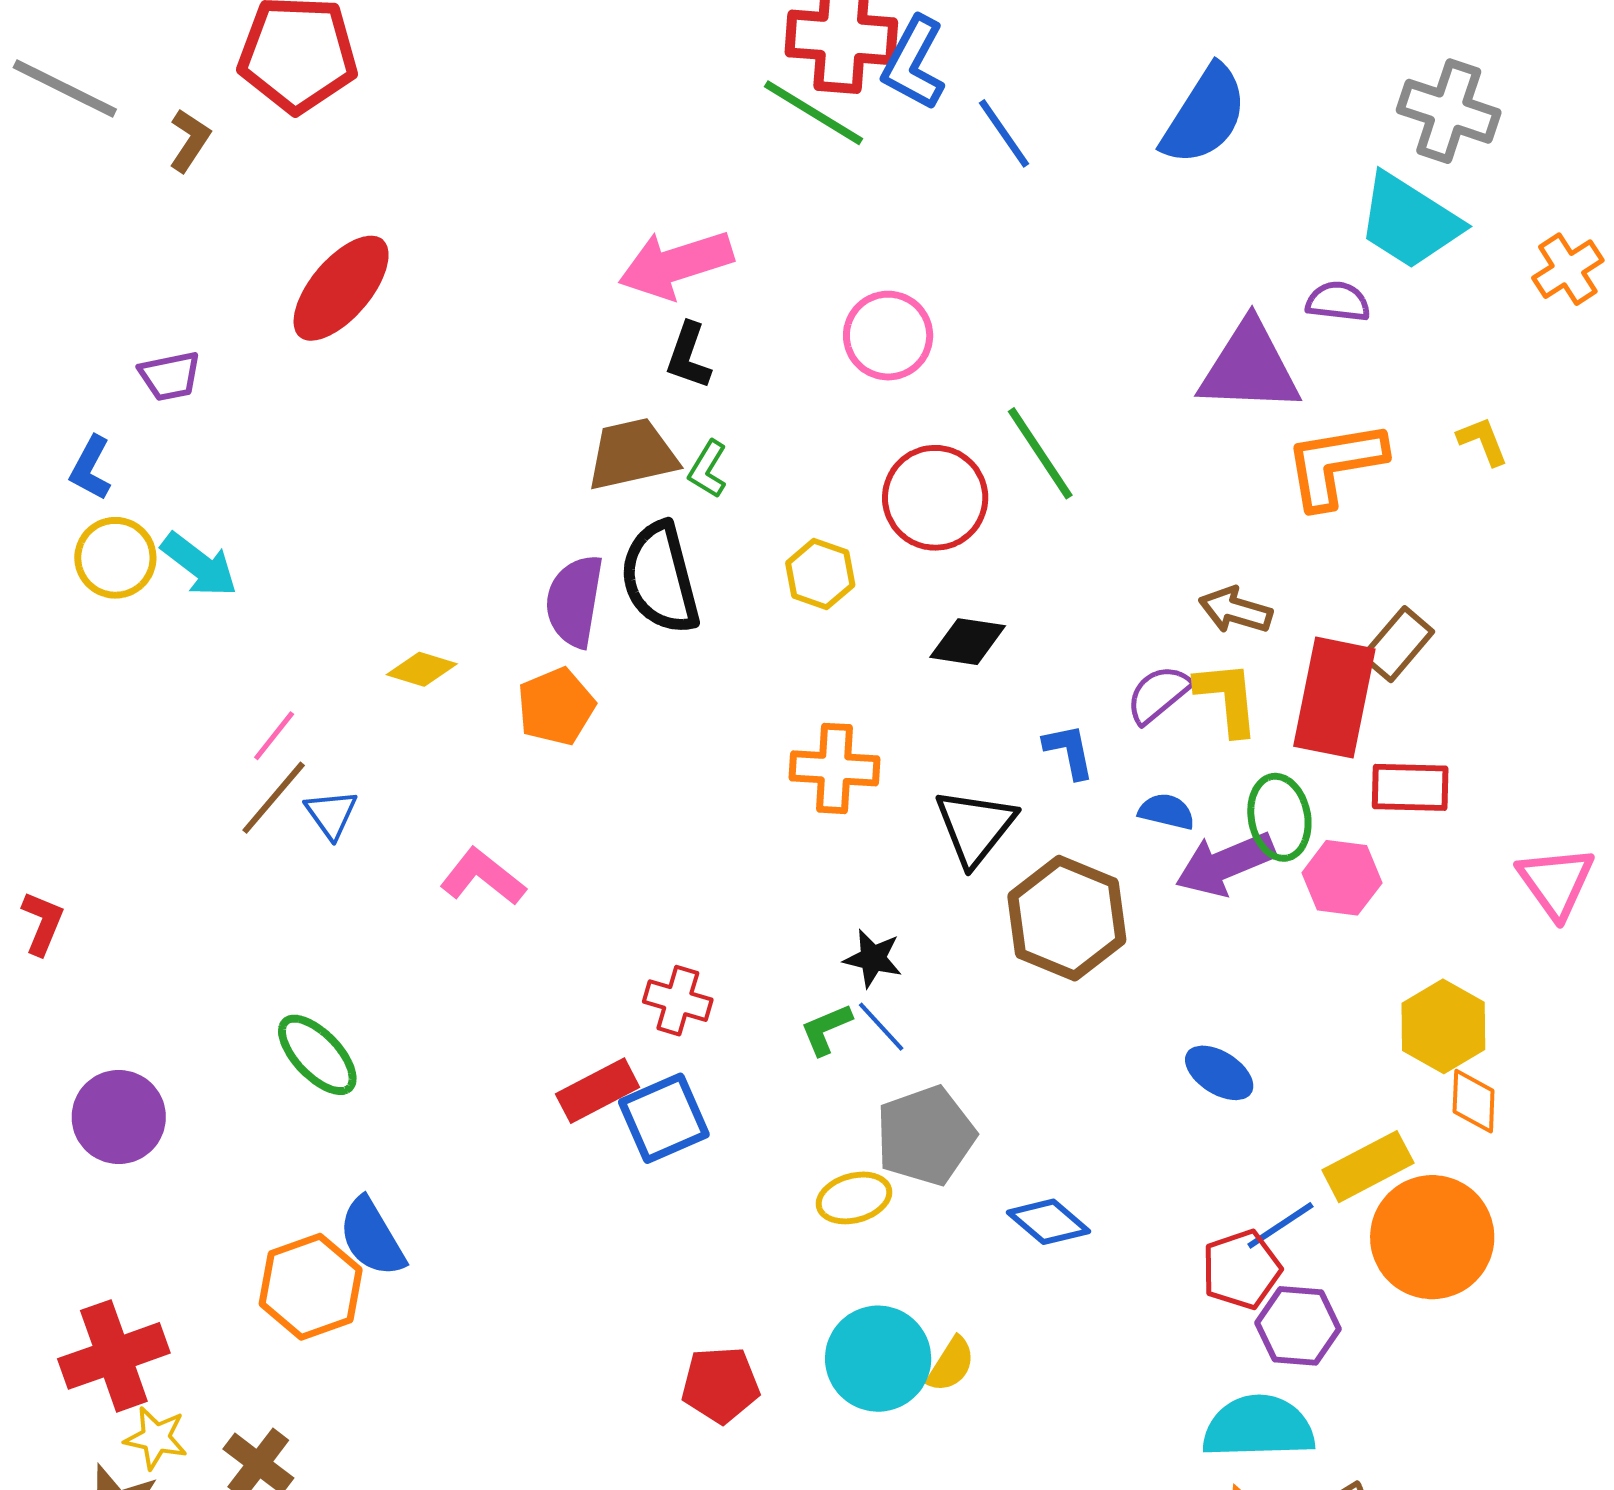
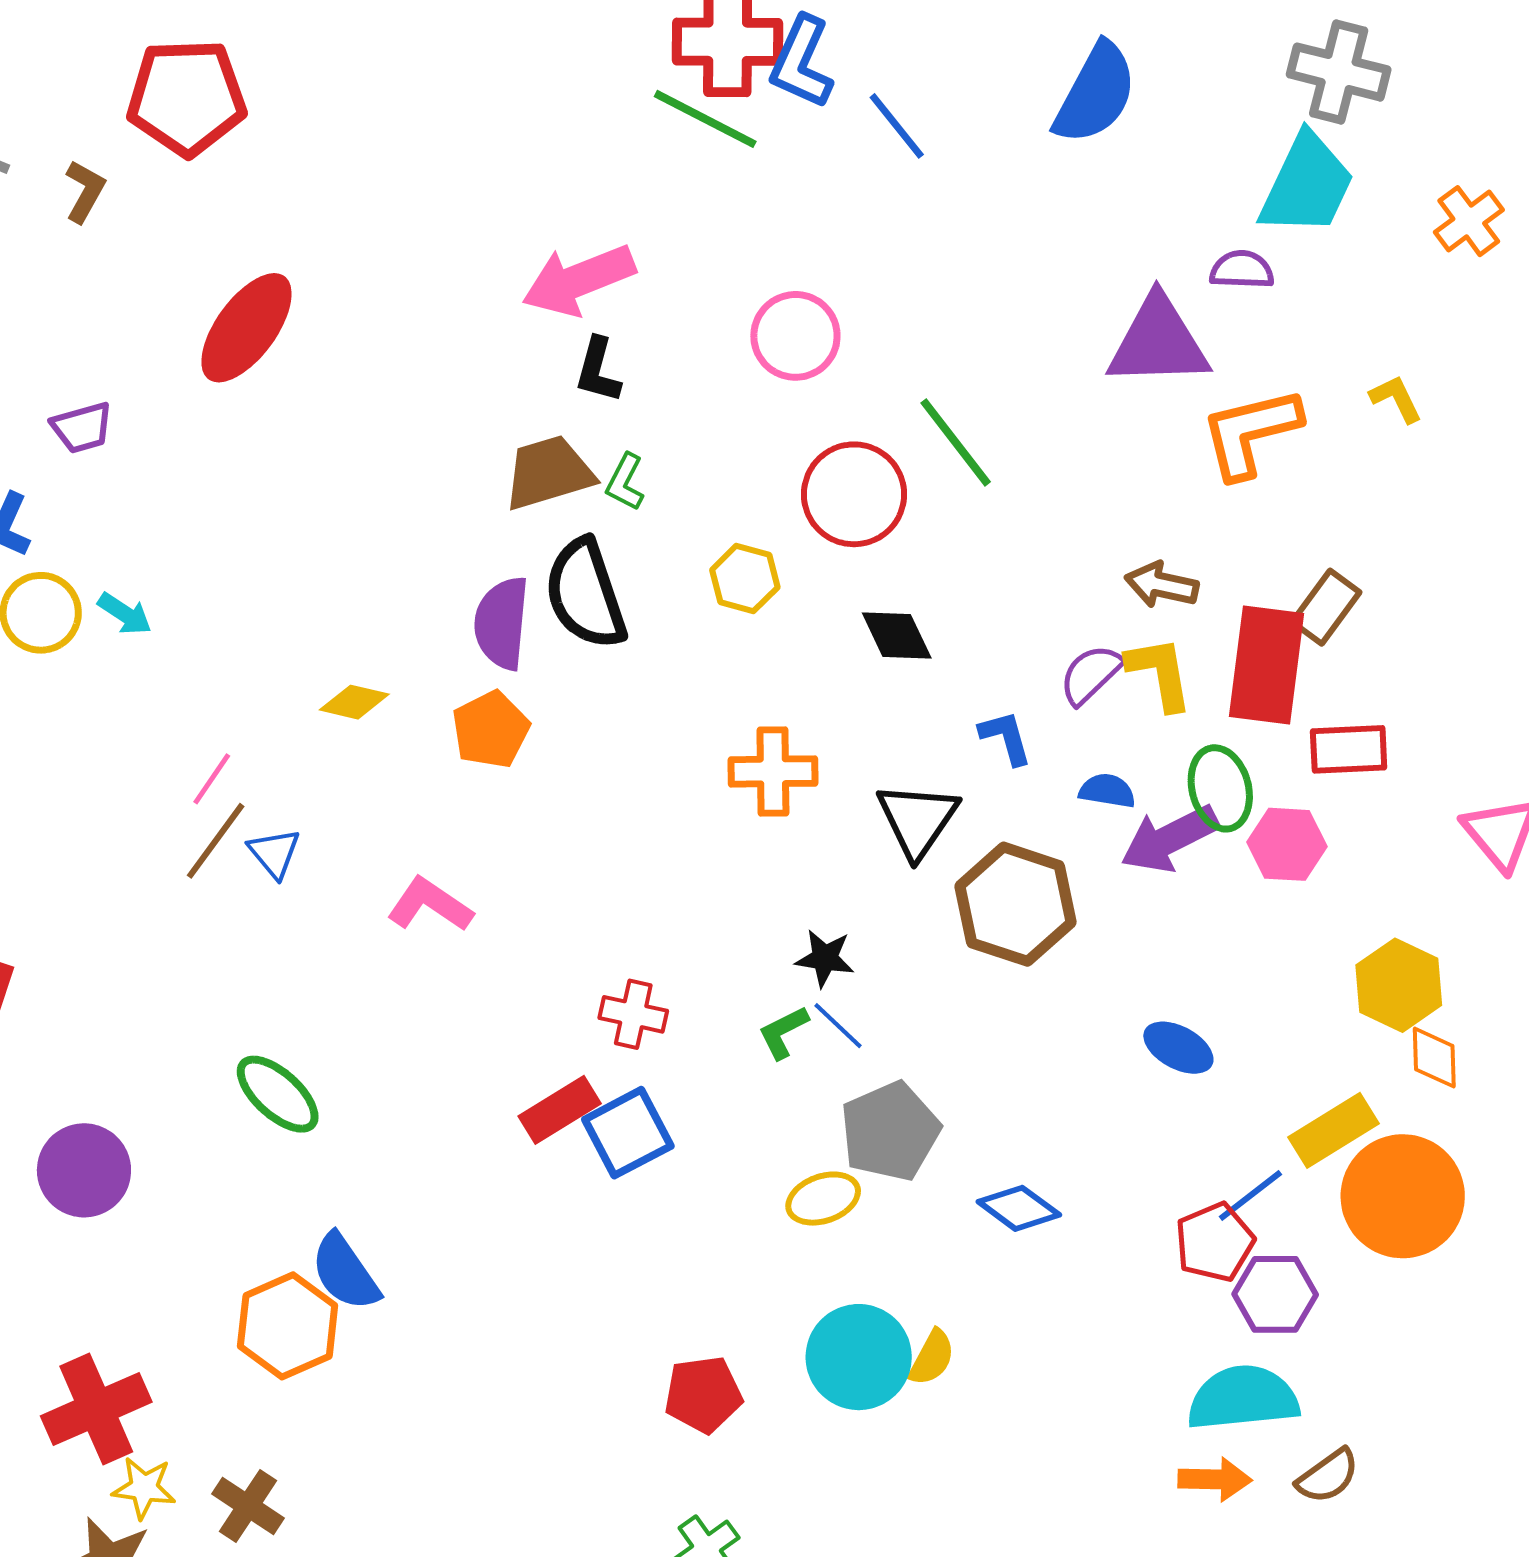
cyan trapezoid: (1409, 221) -> (1307, 185), turned -93
cyan arrow: (199, 565) -> (125, 614), size x0.7
black diamond: (968, 642) -> (897, 635), turned 60

